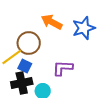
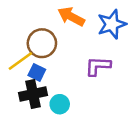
purple L-shape: (63, 68) -> (98, 66), moved

